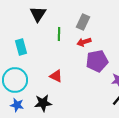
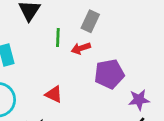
red arrow: (84, 42) -> (81, 48), moved

